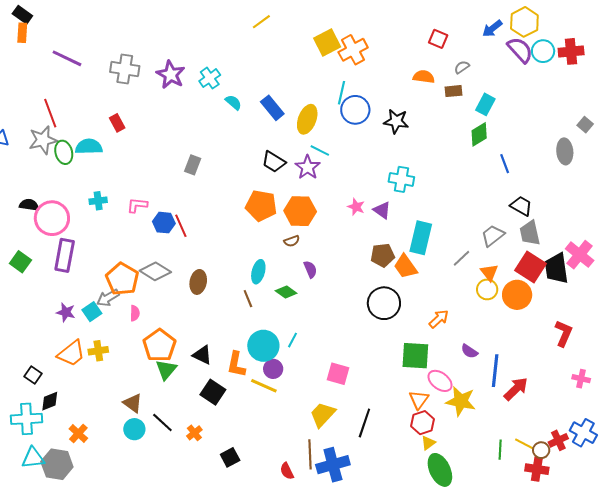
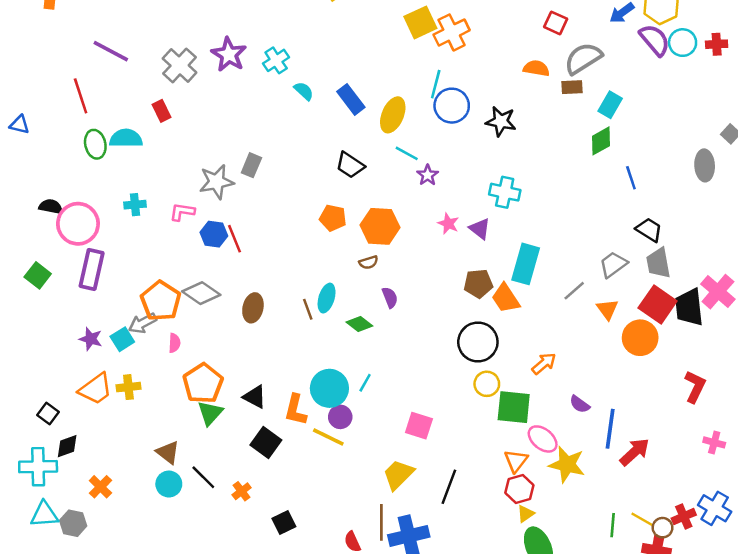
red cross: (571, 51) -> (717, 44), size x0.7
purple line: (67, 58) -> (111, 51), moved
gray semicircle: (462, 67) -> (583, 58), size x2.0
gray cross: (125, 69) -> (180, 65), moved, turned 32
gray star: (43, 140) -> (216, 182), moved
purple star: (308, 167) -> (428, 175), moved, size x0.7
orange pentagon: (261, 206) -> (333, 218), size x0.7
yellow circle: (487, 289) -> (487, 384), moved
brown line: (248, 299) -> (308, 309), moved
gray hexagon: (57, 464) -> (73, 523), size x0.7

